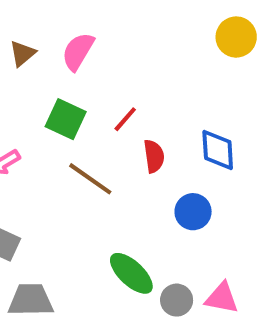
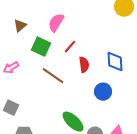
pink semicircle: (78, 51) -> (56, 23), moved
brown triangle: (22, 53) -> (20, 26), moved

